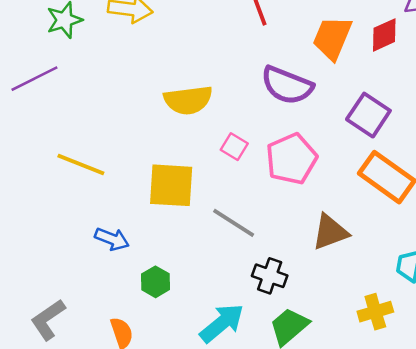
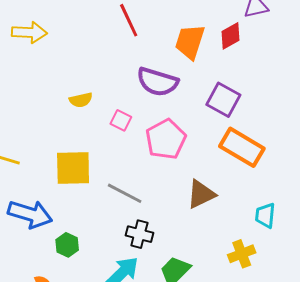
yellow semicircle: (188, 100) -> (81, 100), size x0.6
pink square: (234, 147) -> (121, 120), moved
blue arrow: (112, 239) -> (30, 214), size x1.6
black cross: (270, 276) -> (139, 234), moved

